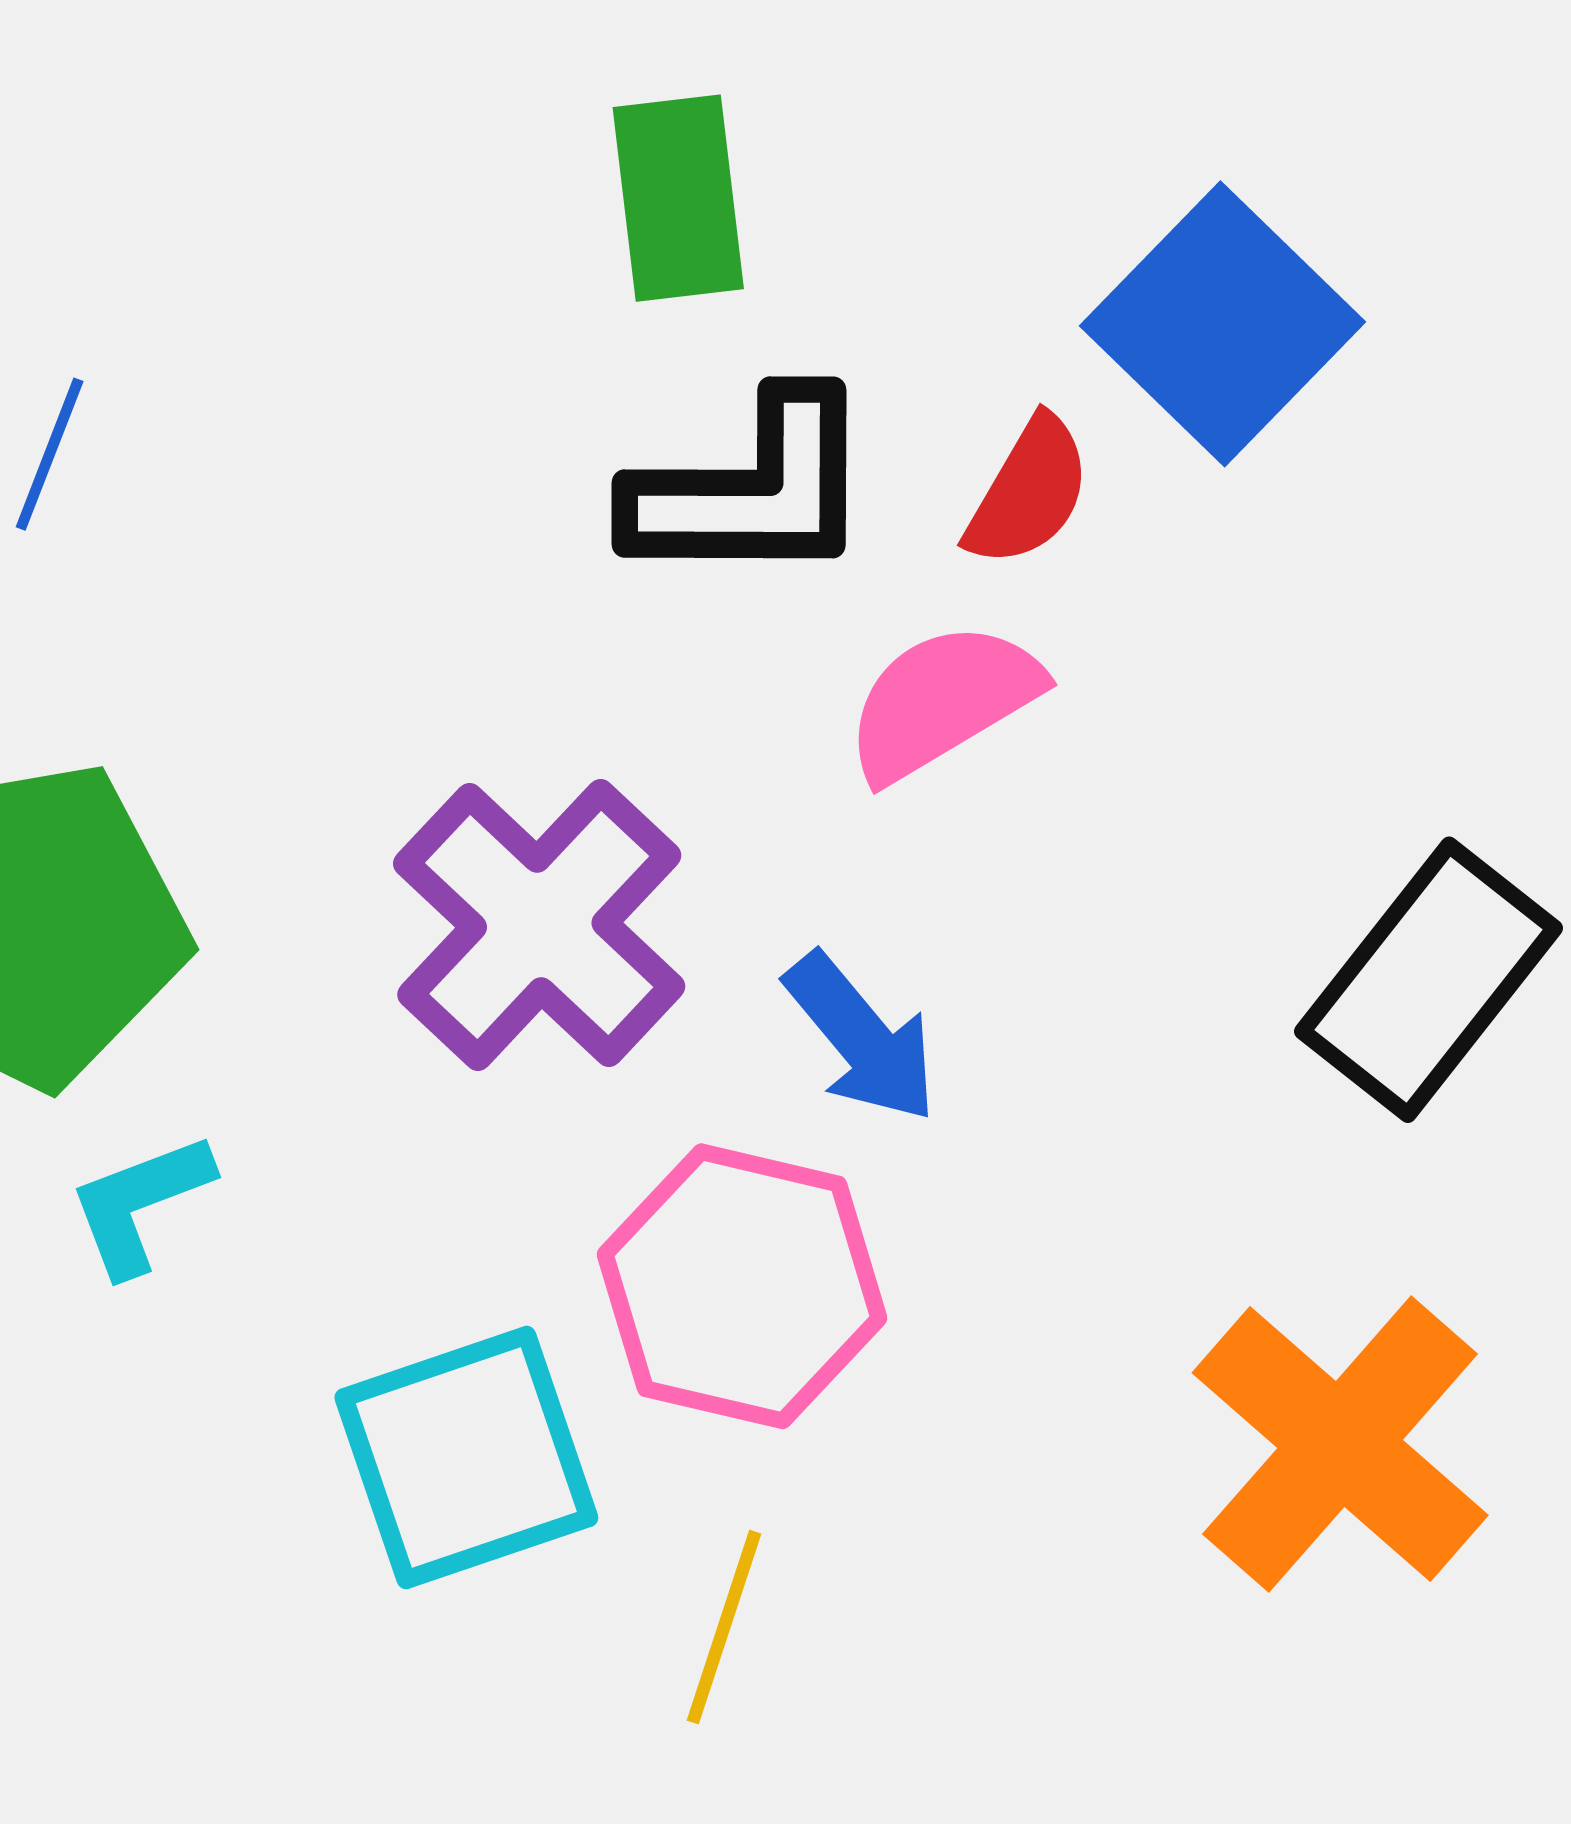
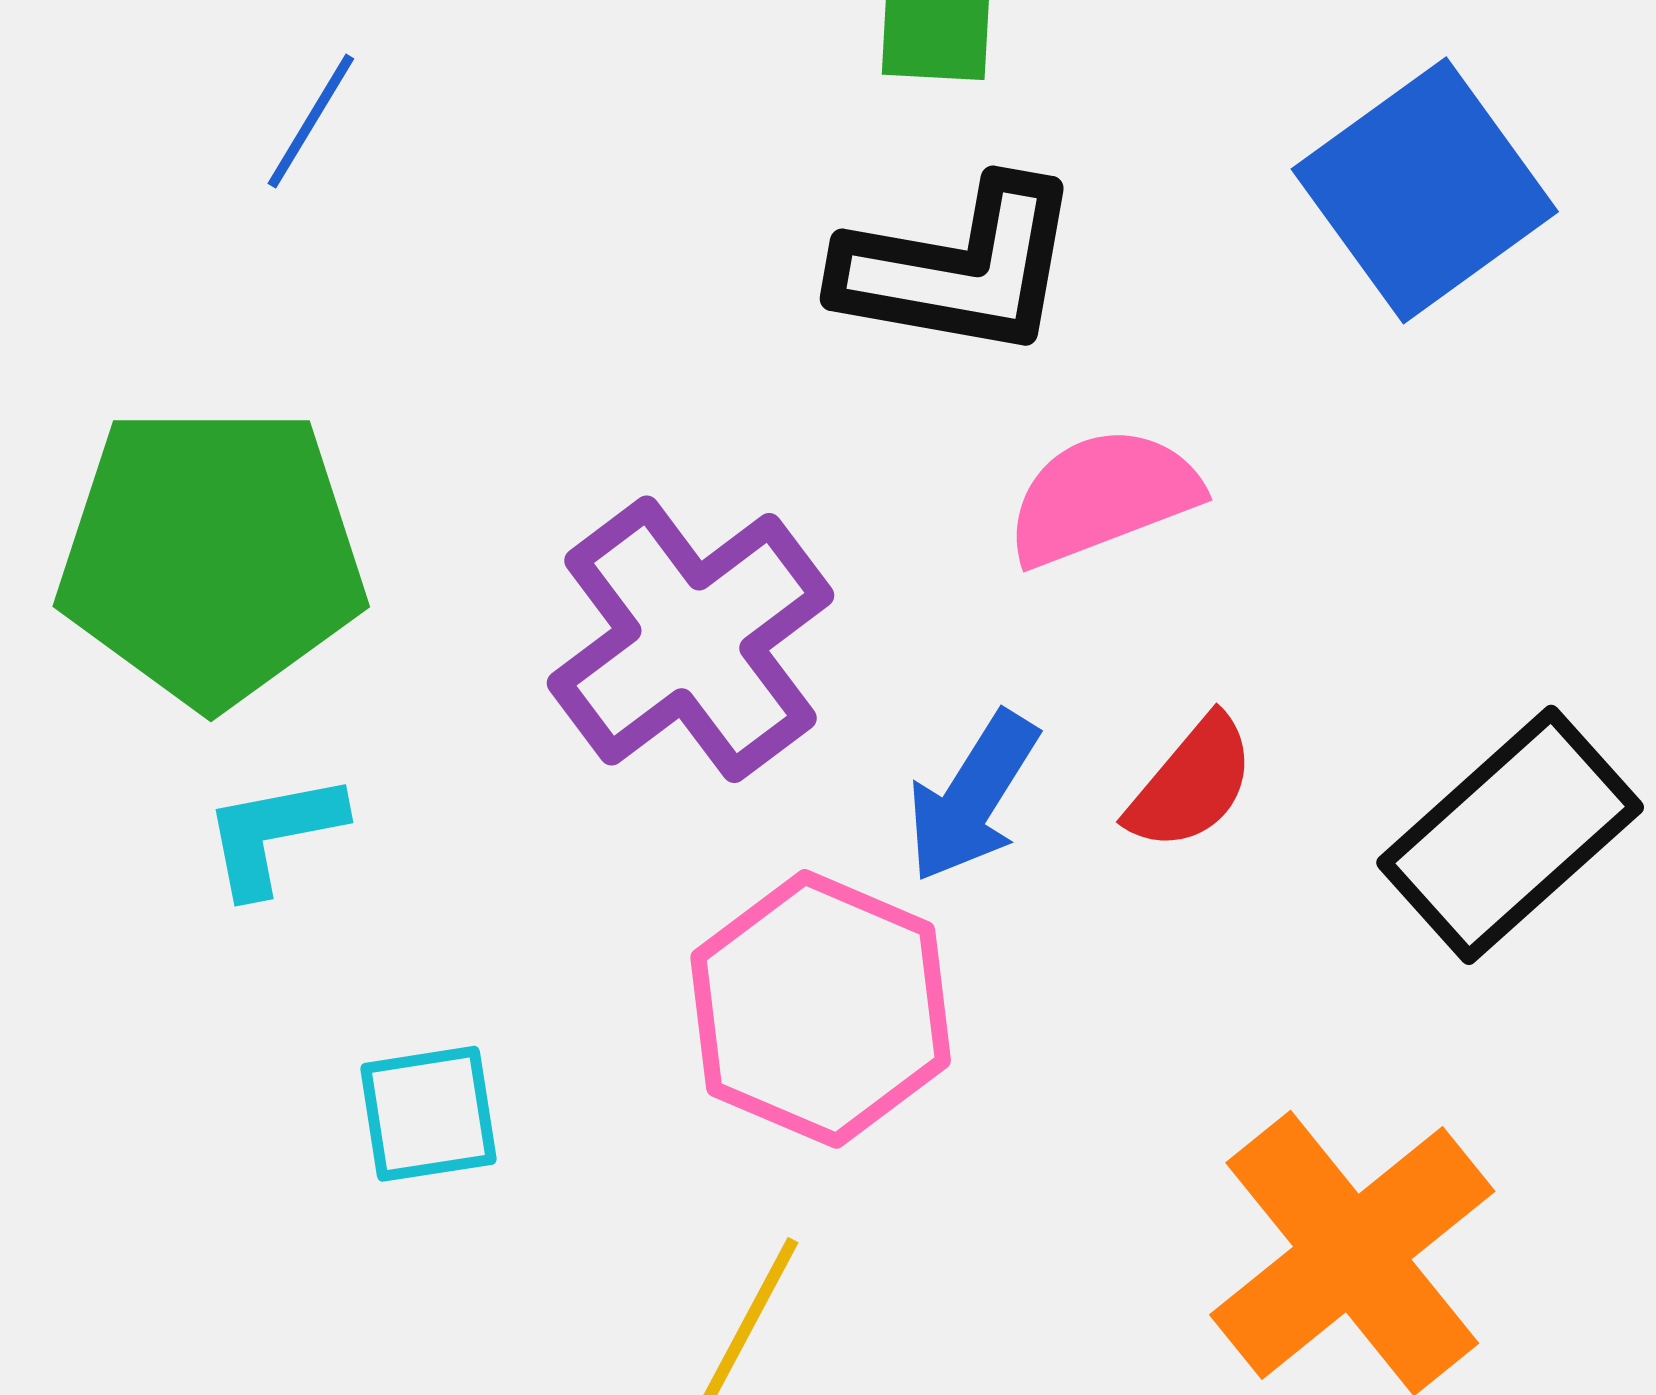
red semicircle: (1028, 492) -> (1191, 784), moved
blue arrow: (861, 1038) -> (972, 797), turned 62
cyan square: (466, 1458) -> (428, 1114), moved, size x0.6

